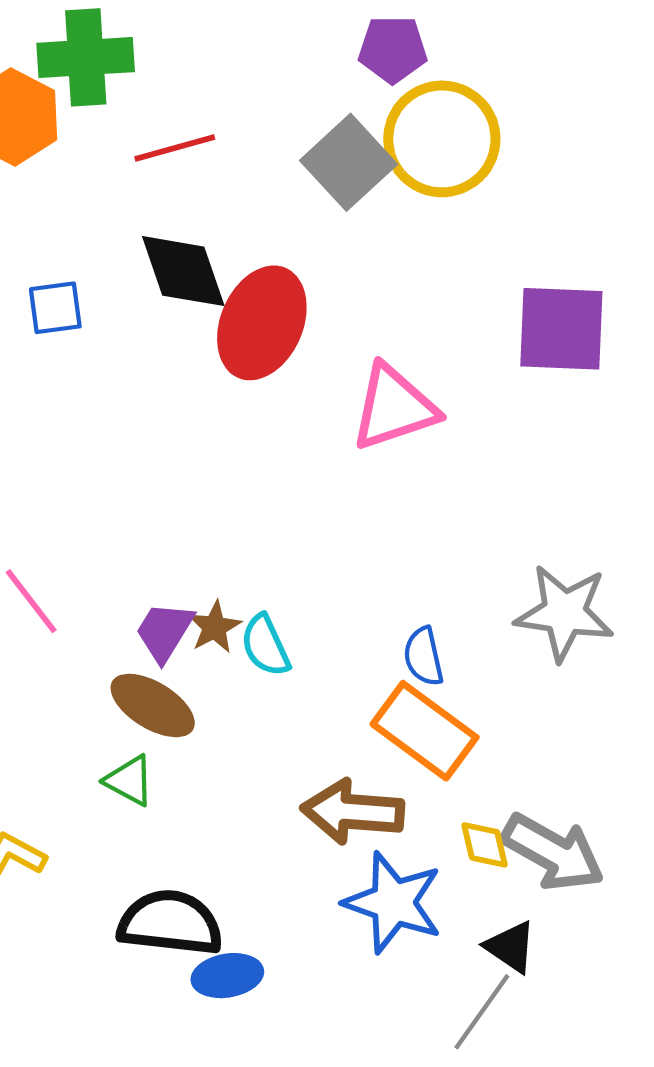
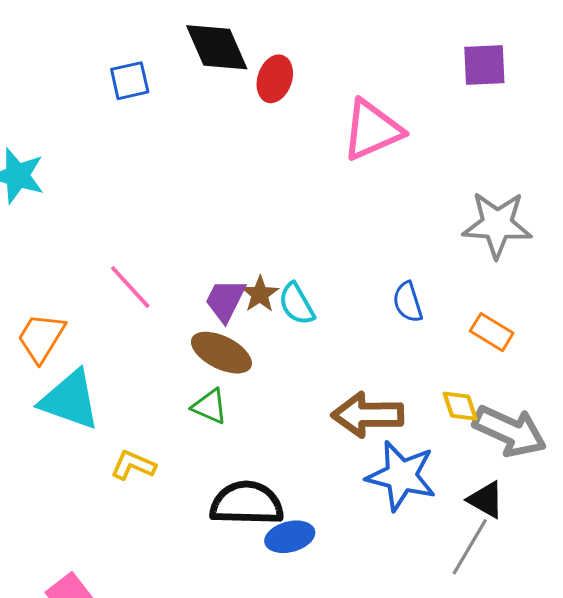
red ellipse: (262, 323) -> (275, 79), size x0.6
purple square: (561, 329) -> (484, 65), size x0.7
gray star: (564, 613) -> (497, 225), moved
orange rectangle: (425, 731) -> (492, 332), moved, size x0.6
yellow diamond: (485, 845) -> (460, 406), moved

